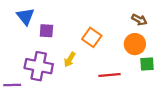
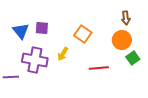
blue triangle: (25, 16) -> (21, 31), moved
brown arrow: (139, 20) -> (126, 18), turned 56
green square: (147, 64) -> (133, 58), turned -32

